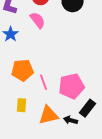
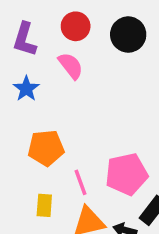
pink line: (44, 82) -> (81, 182), moved

